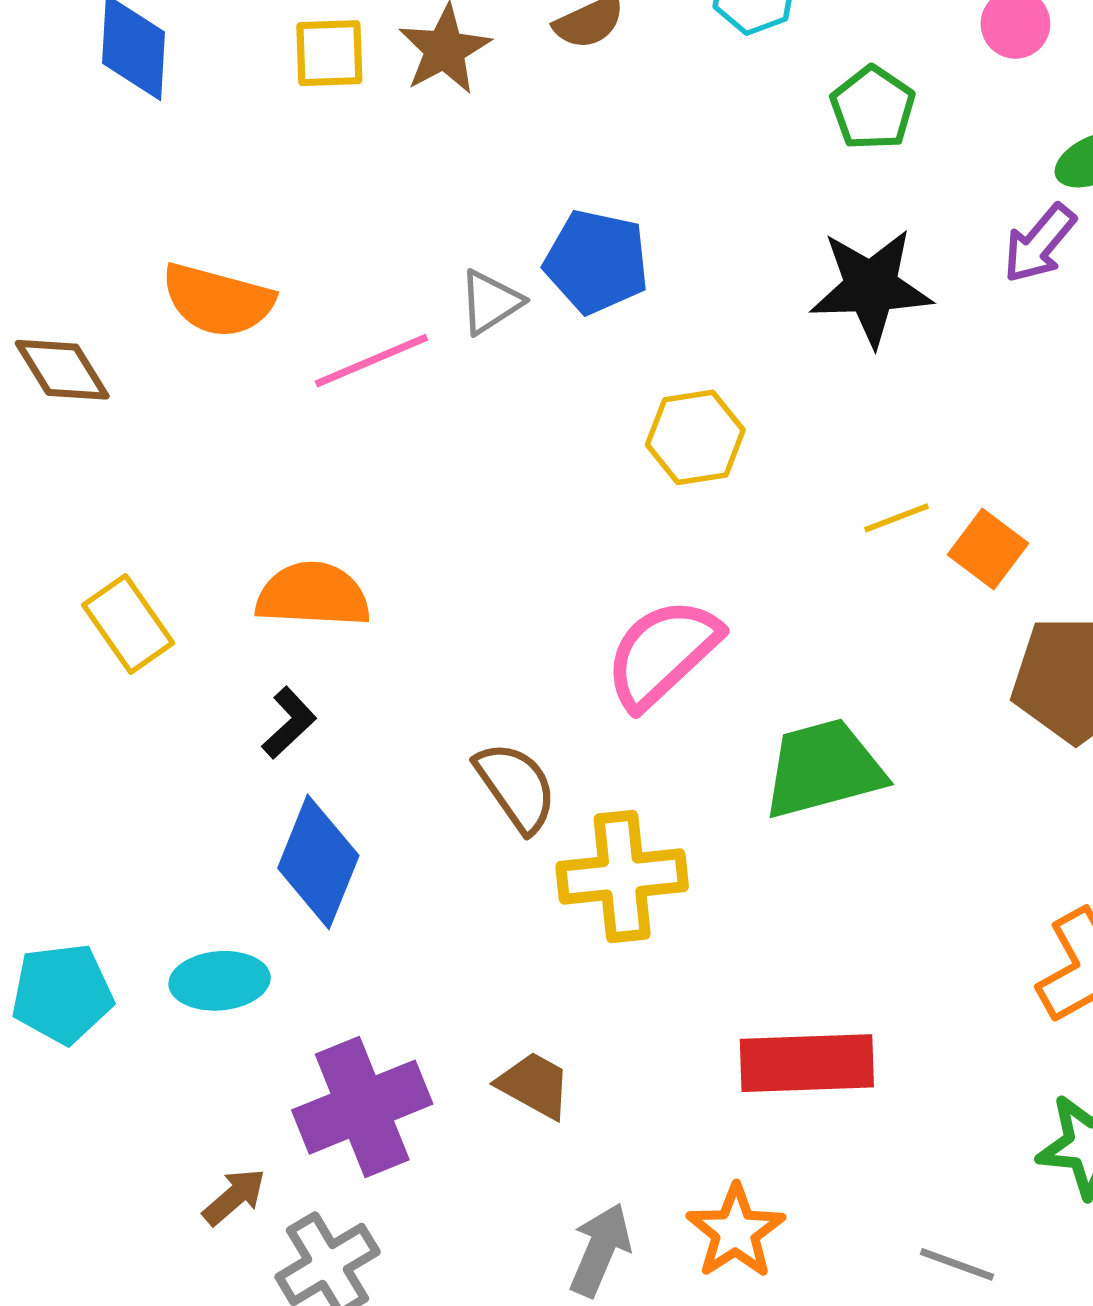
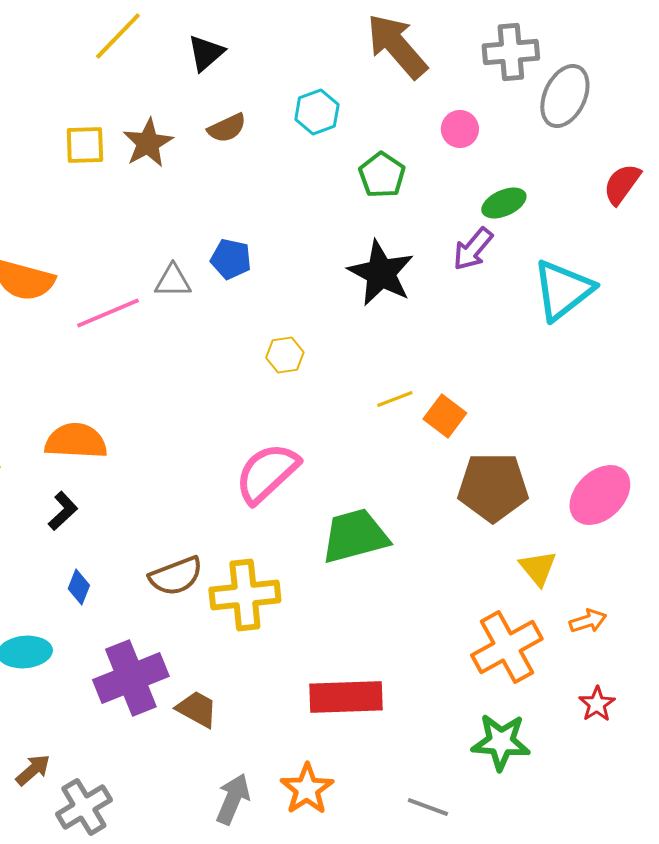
blue pentagon: (596, 262) -> (231, 259), size x0.7
black star: (871, 287) -> (381, 273), turned 30
gray triangle: (490, 302) -> (173, 281), turned 33
yellow hexagon: (695, 437) -> (285, 355), size x0.7
brown semicircle: (516, 787) -> (176, 576), moved, turned 104
blue diamond: (318, 862) -> (79, 587), size x0.5
purple cross: (362, 1107) -> (131, 678), moved

